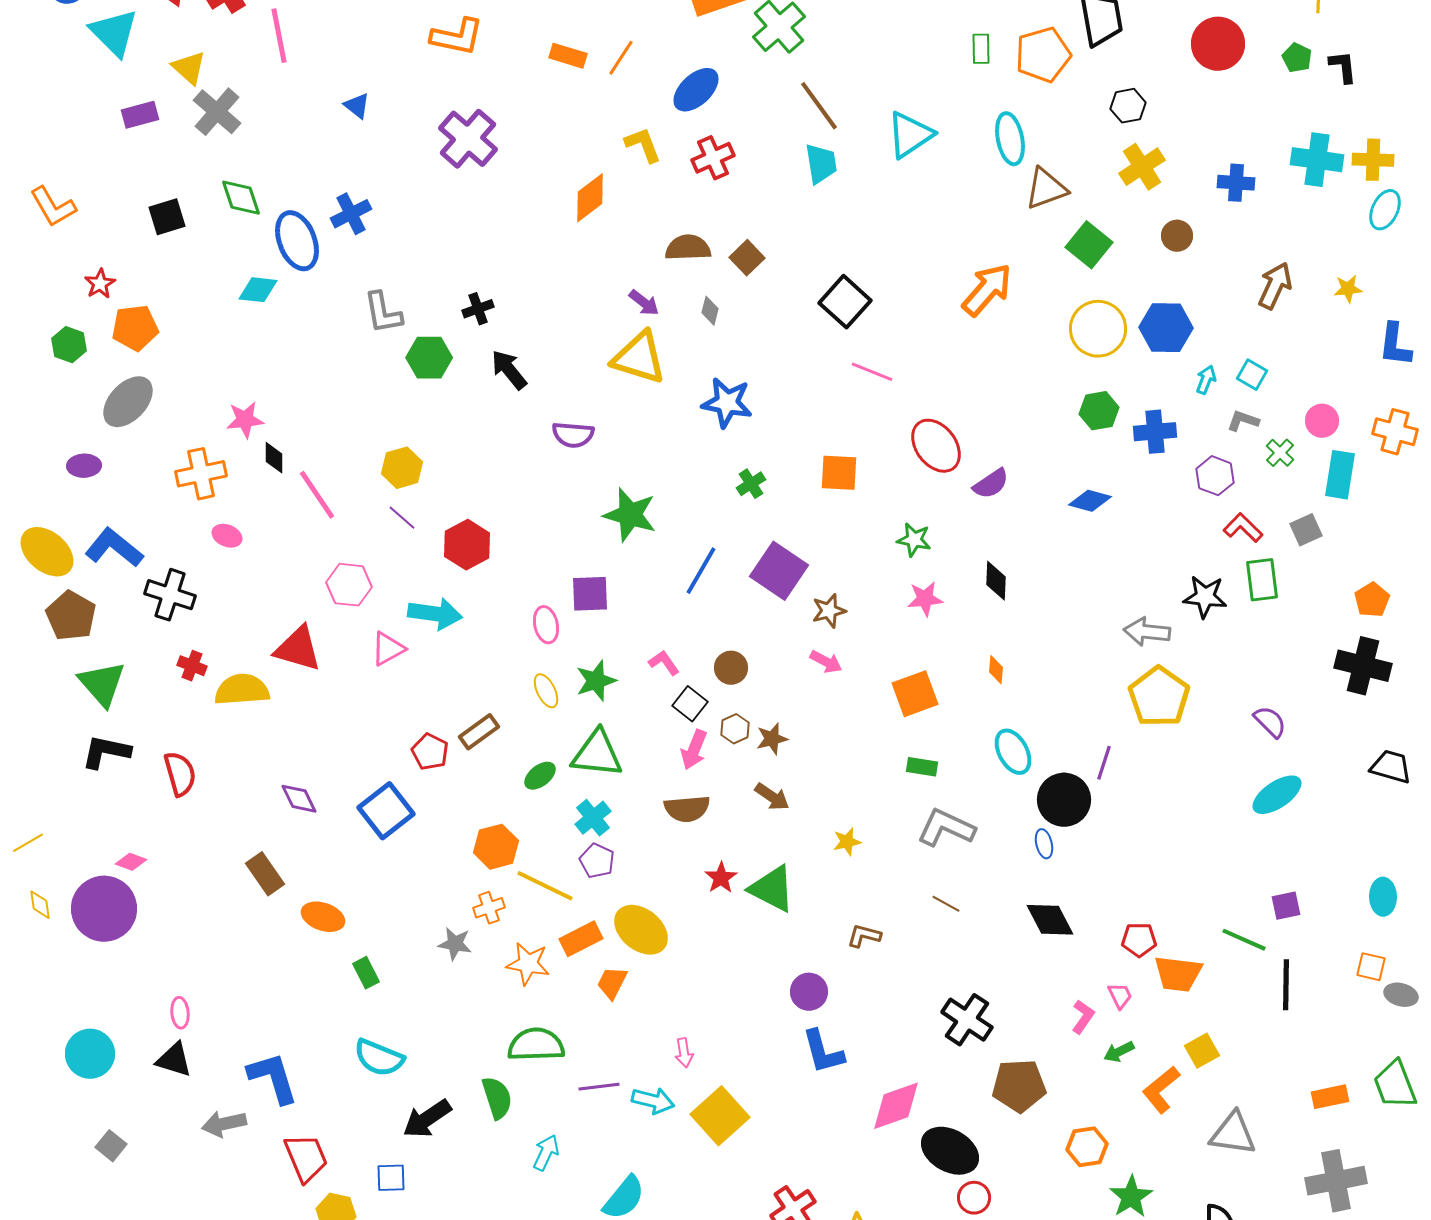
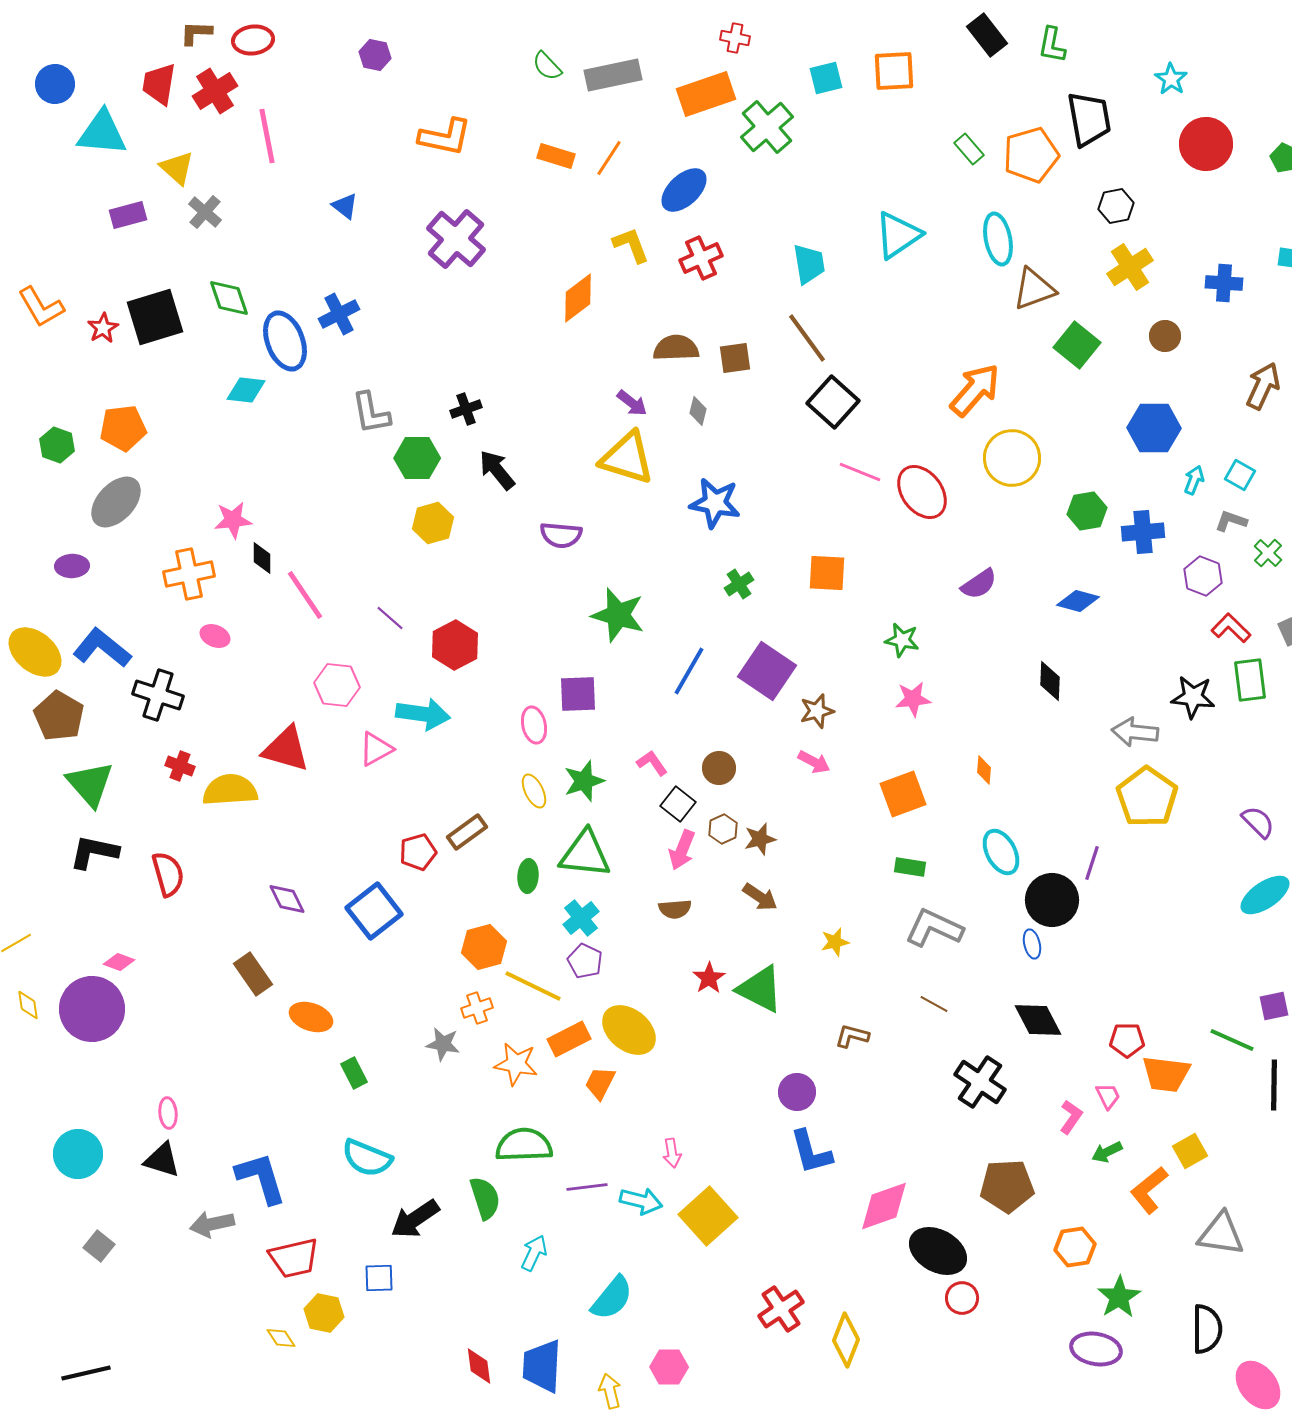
cyan triangle: (114, 33) -> (102, 133), turned -40
green rectangle: (981, 49) -> (969, 149), turned -40
brown line: (819, 106) -> (807, 338), moved
gray cross: (217, 112) -> (205, 212), size x0.7
black square: (167, 217) -> (155, 317), size x1.5
brown square: (747, 258) -> (735, 358), turned 36
red star: (100, 284) -> (103, 328), moved
yellow circle: (1098, 329) -> (1012, 458), moved
red ellipse: (936, 446) -> (922, 492), moved
yellow hexagon: (402, 468) -> (433, 523), moved
black diamond: (996, 581) -> (1050, 681), moved
red pentagon: (430, 752) -> (418, 852), turned 30
green ellipse: (540, 776) -> (528, 876), turned -48
brown semicircle: (687, 809) -> (675, 909), size x0.7
black cross: (967, 1020) -> (980, 1082), moved
red trapezoid: (306, 1158) -> (294, 1258), turned 100

